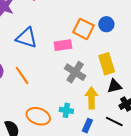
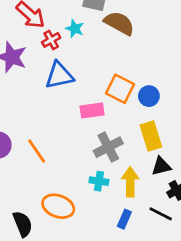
blue circle: (106, 24) -> (149, 96), moved
blue triangle: (27, 38) -> (59, 75), moved, turned -30
gray cross: (75, 72) -> (108, 147), turned 30
cyan cross: (66, 110) -> (99, 181), moved

